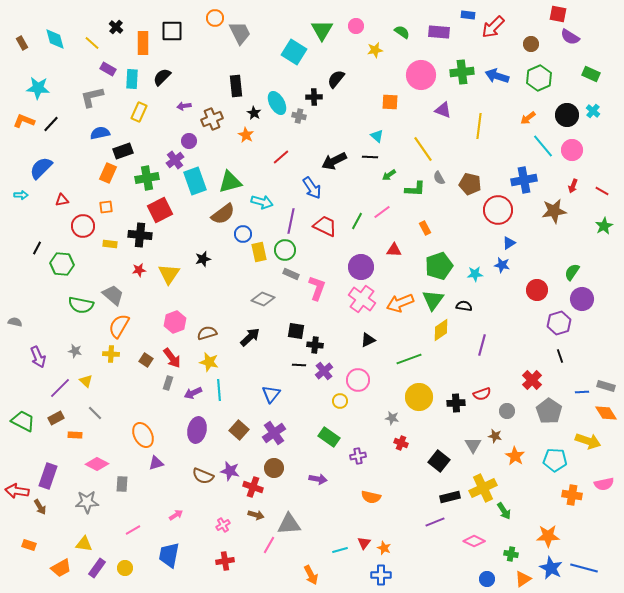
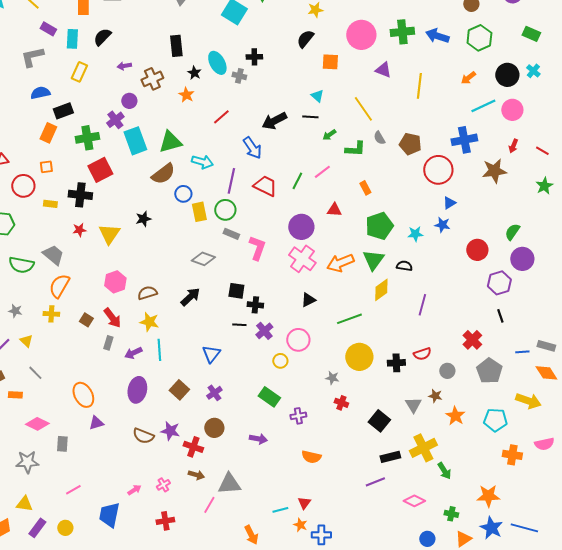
black semicircle: (336, 79) -> (305, 39), moved
cyan line: (543, 146) -> (483, 106), turned -75
purple cross: (274, 433) -> (214, 393), size x0.7
pink arrow: (176, 515) -> (134, 490), moved
orange star: (384, 548) -> (300, 525), moved

